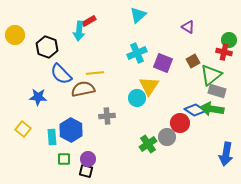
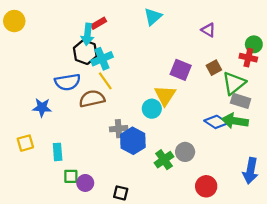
yellow circle: (15, 35) -> (14, 21), moved
black hexagon: (47, 47) -> (85, 52), moved
cyan cross: (137, 53) -> (102, 59), moved
yellow line: (95, 73) -> (105, 81), turned 60
blue semicircle: (61, 74) -> (68, 82), turned -55
red circle: (180, 123) -> (206, 186), moved
yellow square: (23, 129) -> (25, 143), turned 35
blue hexagon: (71, 130) -> (133, 141), moved
purple circle: (88, 159) -> (85, 183), moved
black square: (86, 171) -> (121, 193), moved

